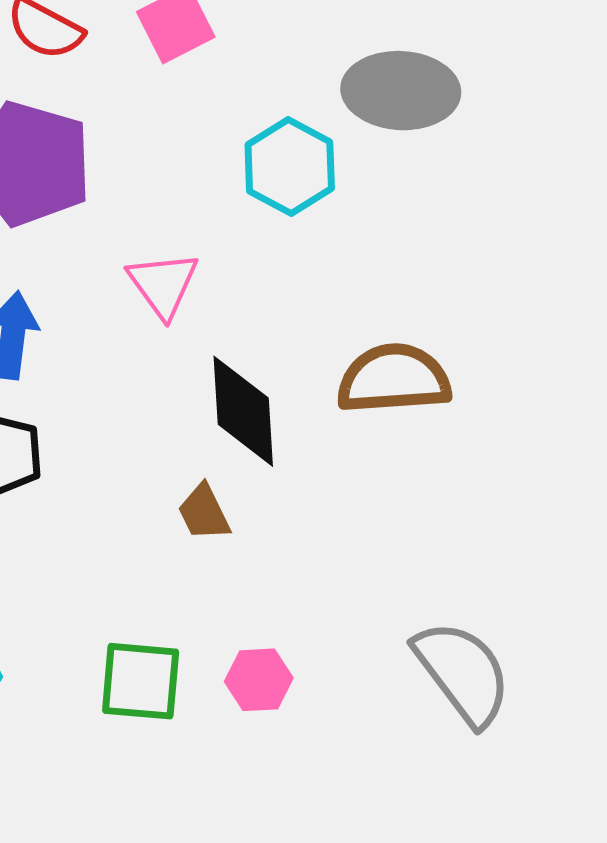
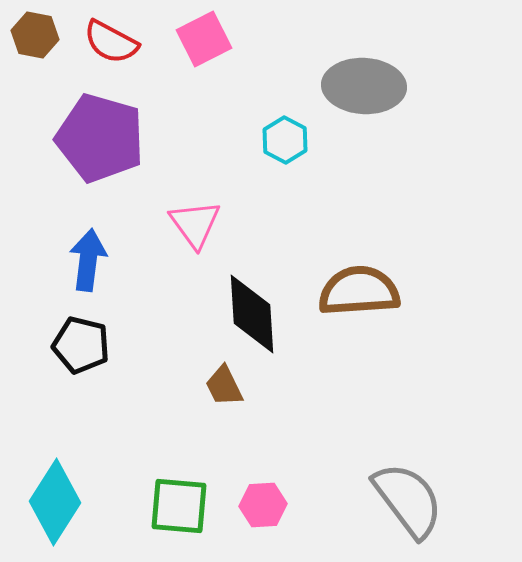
cyan hexagon: (290, 166) -> (285, 140), size x0.7

